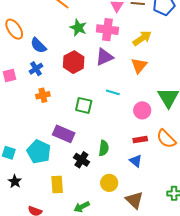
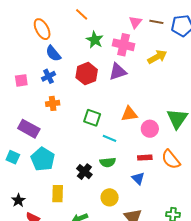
orange ellipse: (14, 29) -> (42, 29), moved
orange triangle: (139, 65) -> (129, 114), moved, turned 36
cyan line: (113, 92) -> (109, 138), moved
purple rectangle: (64, 134) -> (29, 129), moved
green semicircle: (104, 148) -> (108, 162), turned 70
black star: (15, 181) -> (18, 200), moved

